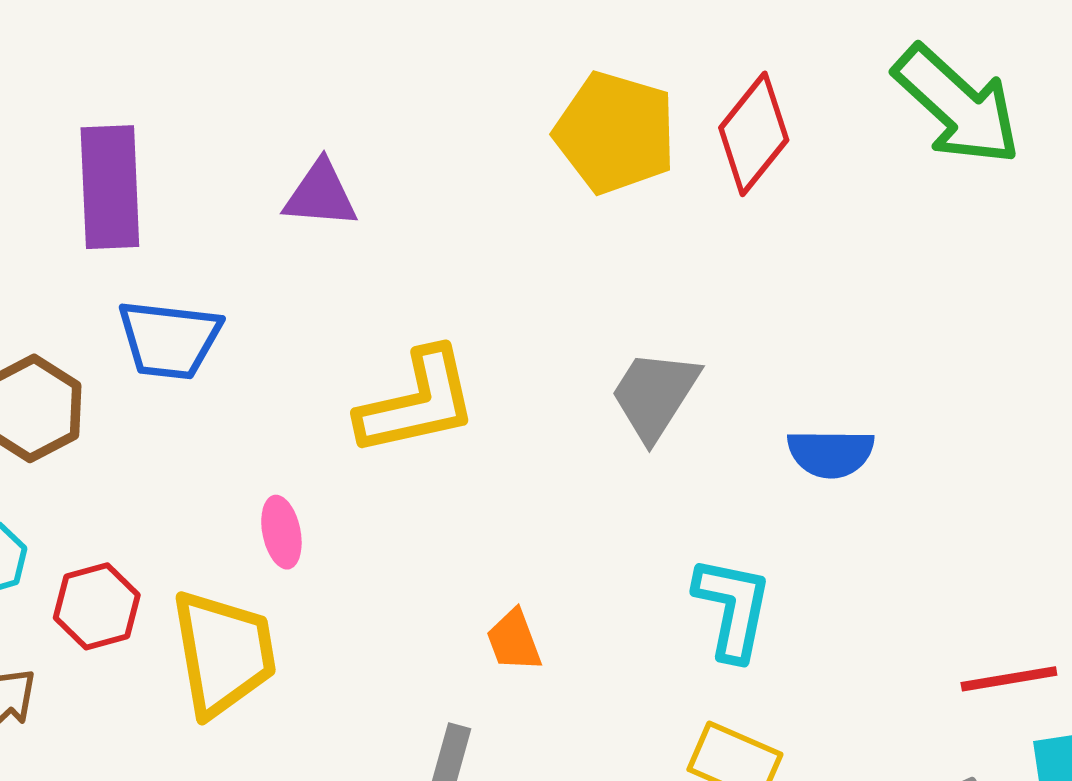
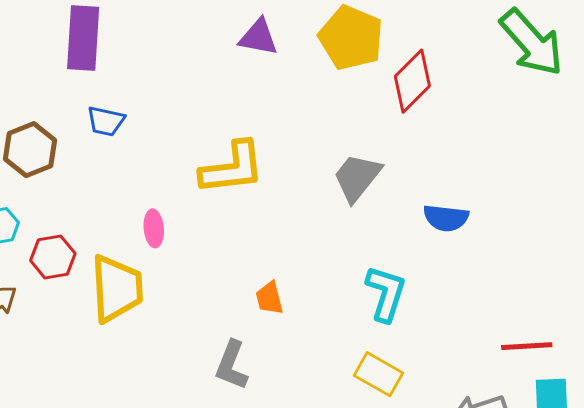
red diamond: (754, 134) -> (412, 81), moved
purple triangle: (320, 195) -> (258, 37), moved
blue trapezoid: (169, 339) -> (106, 121), size x0.7

